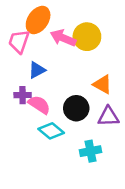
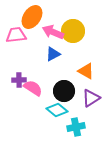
pink trapezoid: (19, 41) -> (16, 35), turned 65
blue triangle: (37, 70) -> (53, 54), moved
purple triangle: (108, 117) -> (91, 98), turned -30
cyan diamond: (51, 131) -> (57, 110), moved

